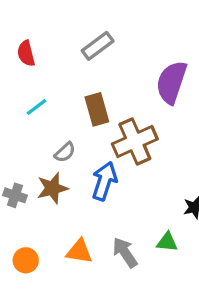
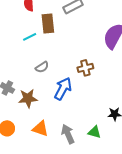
brown rectangle: (97, 109) -> (48, 24), moved
brown cross: (135, 141) -> (85, 68), size x0.6
brown star: (52, 188) -> (28, 98), moved

